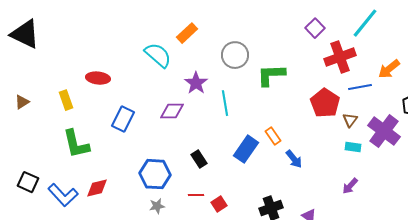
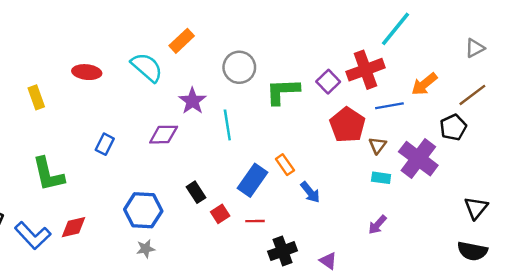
purple square: (315, 28) -> (328, 82), moved
red ellipse: (98, 78) -> (87, 72), moved
yellow rectangle: (66, 100) -> (36, 97), moved
blue rectangle: (123, 119) -> (105, 144), size x0.7
red line: (196, 195) -> (255, 221), moved
red square: (219, 204) -> (220, 214), moved

